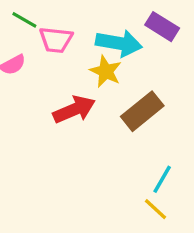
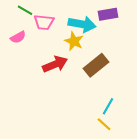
purple rectangle: (162, 27) -> (108, 14), turned -42

